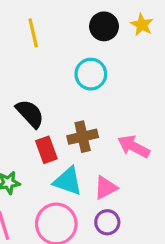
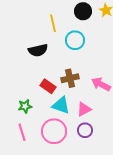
yellow line: (33, 33) -> (53, 23), moved
black semicircle: (30, 114) -> (38, 50), moved, turned 120
red rectangle: (46, 150) -> (48, 86), turned -35

